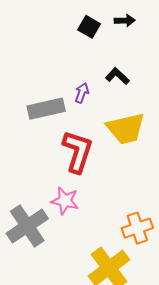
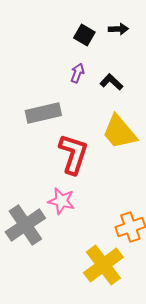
purple arrow: (82, 93) -> (77, 73), moved
yellow trapezoid: (126, 128) -> (119, 132), turned 63

